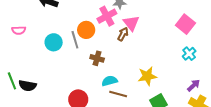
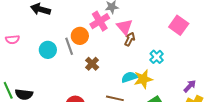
brown arrow: (123, 34) -> (130, 39), moved
cyan cross: (189, 54) -> (157, 57), moved
brown cross: (97, 58) -> (92, 64), turned 32
cyan semicircle: (110, 81) -> (129, 77), moved

